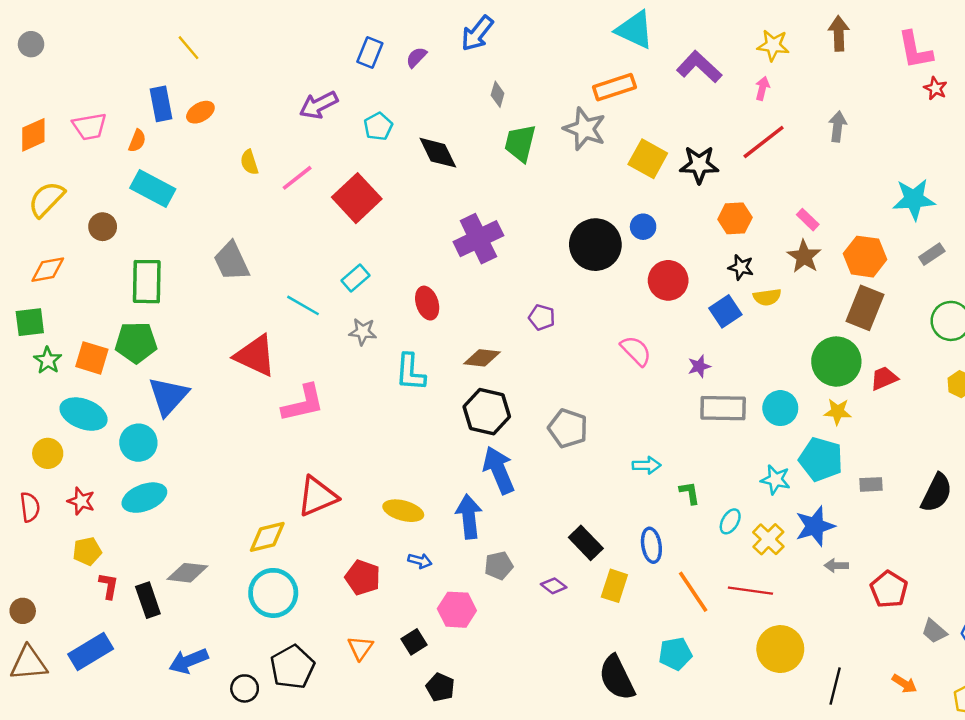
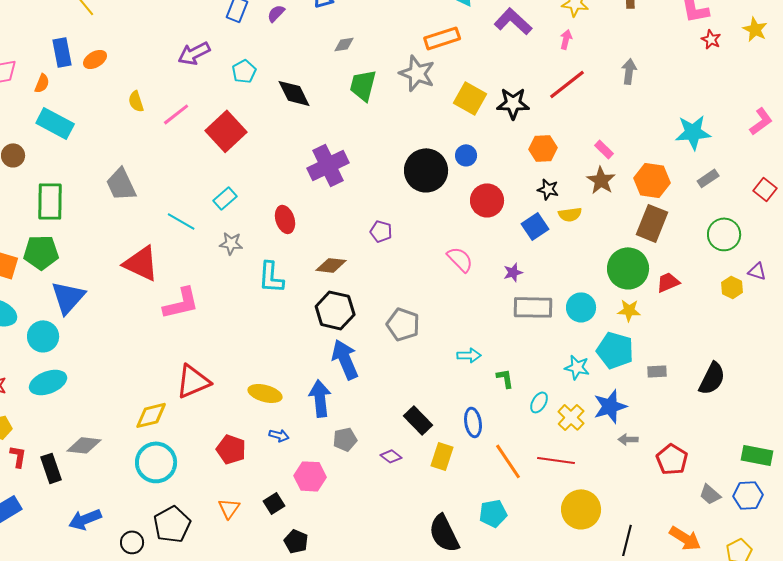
gray diamond: (498, 94) -> (344, 44), turned 65
orange arrow: (904, 684) -> (685, 538), size x1.5

